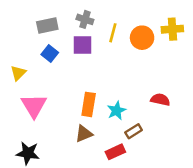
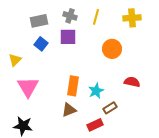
yellow cross: (172, 29) -> (132, 18), moved
yellow line: (113, 33) -> (96, 17), moved
orange circle: (142, 38) -> (112, 49), moved

